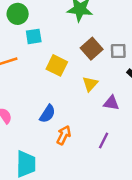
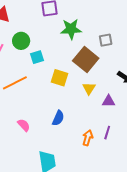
brown square: (92, 49) -> (86, 60), size x1.4
gray square: (118, 51) -> (106, 40), moved
orange arrow: (64, 135) -> (88, 138), moved

